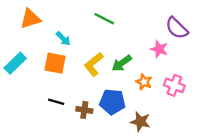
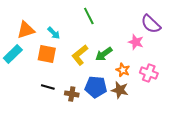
orange triangle: (30, 19) -> (26, 30), moved
green line: (104, 19) -> (89, 16), turned 36
brown star: (140, 122) -> (120, 90), moved

